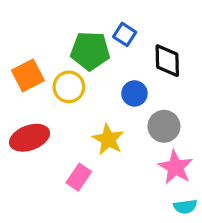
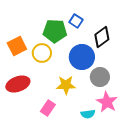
black diamond: (167, 61) -> (102, 37), turned 55
blue circle: (134, 93) -> (82, 57), size x1.6
yellow star: (108, 139) -> (66, 85), turned -30
cyan semicircle: (185, 207) -> (88, 114), moved

